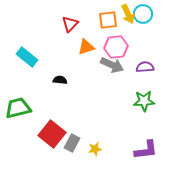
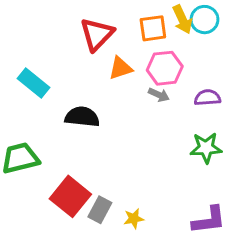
red triangle: (70, 24) -> (97, 34), size x1.4
gray arrow: (112, 65) -> (159, 95), size x0.6
black semicircle: (60, 80) -> (82, 117), size x1.6

